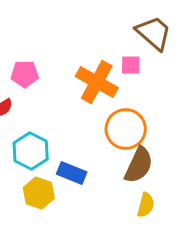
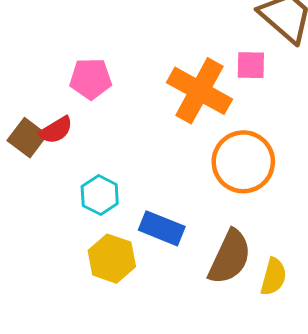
cyan hexagon: (31, 151) -> (100, 195), size x0.7
brown semicircle: (139, 165) -> (230, 257), moved

